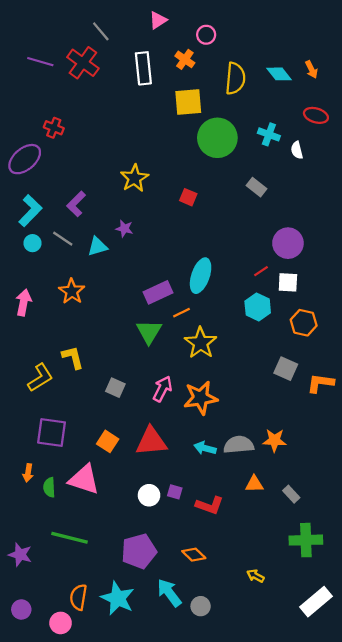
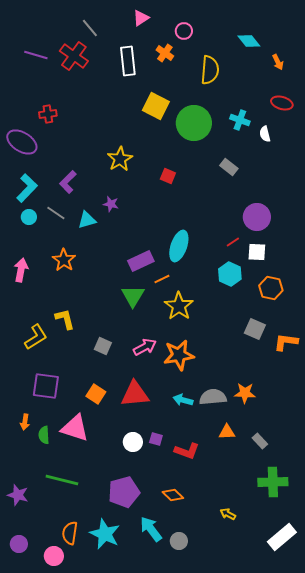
cyan diamond: (279, 74) -> (249, 41), moved
yellow square: (188, 102) -> (156, 106), moved, turned 32
red cross: (54, 128) -> (48, 114), turned -30
purple ellipse: (25, 159) -> (22, 142), turned 72
pink arrow: (162, 389) -> (145, 347), turned 35

